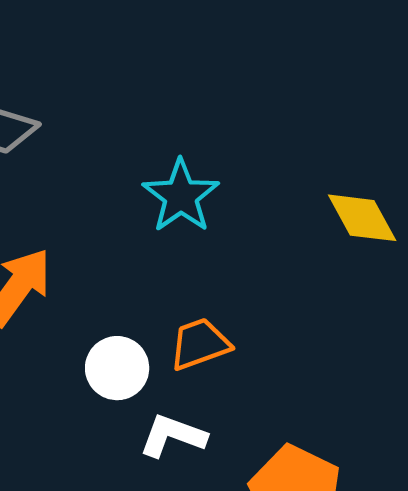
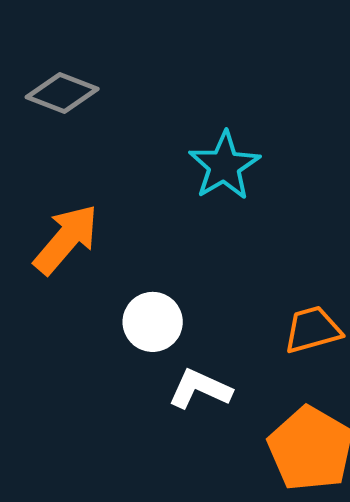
orange trapezoid: (200, 344) -> (312, 330), moved

